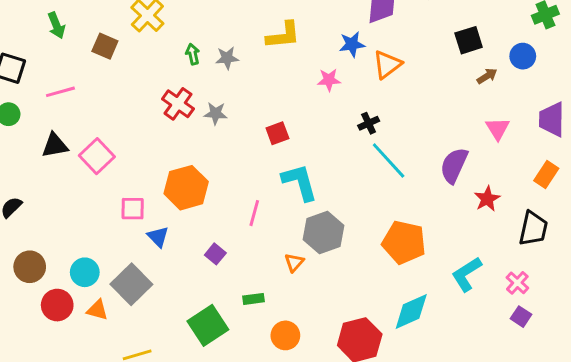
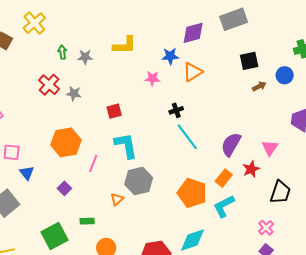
pink triangle: (498, 129) -> (270, 148), moved
orange rectangle: (546, 175) -> (224, 178), moved
orange hexagon: (186, 188) -> (66, 142), moved
cyan L-shape: (467, 274) -> (224, 206), moved

